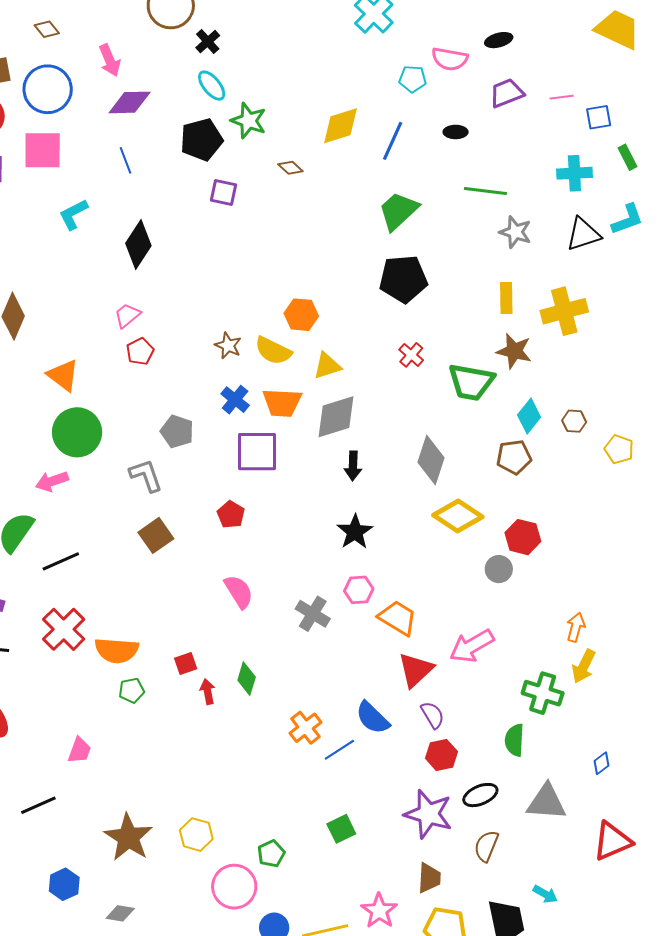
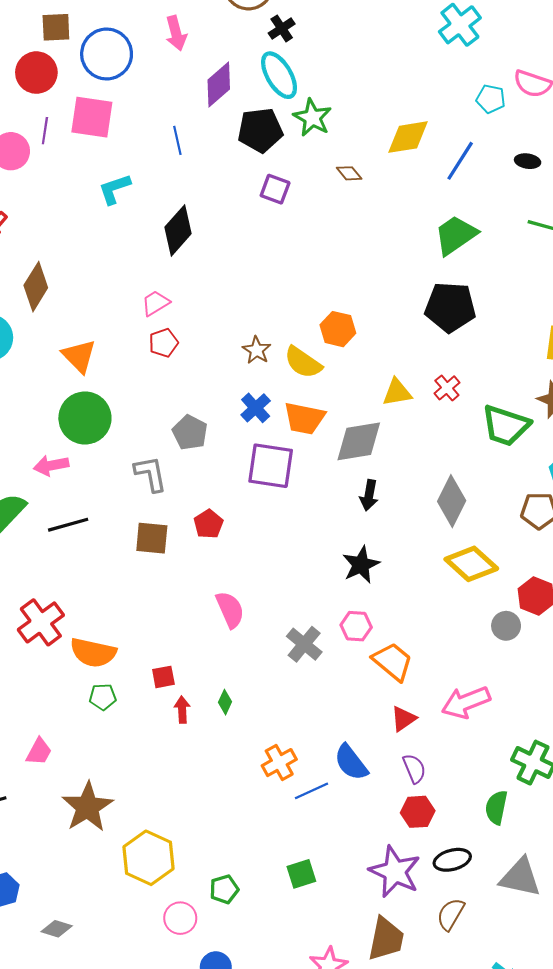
cyan ellipse: (212, 86) -> (279, 75), size x1.4
purple diamond: (130, 102) -> (219, 84), moved, turned -48
yellow triangle: (327, 366) -> (397, 392), moved
red pentagon: (231, 515) -> (208, 524), moved
brown square: (156, 535) -> (152, 538), turned 32
black line: (61, 561) -> (68, 525), moved
red triangle: (416, 670) -> (403, 719), size x0.7
green diamond: (247, 679) -> (225, 702), size x0.7
yellow hexagon: (196, 835) -> (148, 858), size x1.5
brown star: (128, 837) -> (87, 807), moved
brown trapezoid: (429, 878) -> (386, 939), size x1.4
pink circle: (234, 887) -> (180, 918), size x0.7

